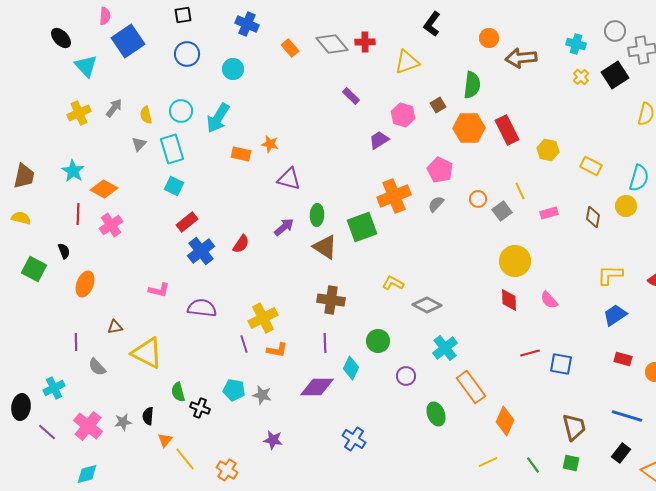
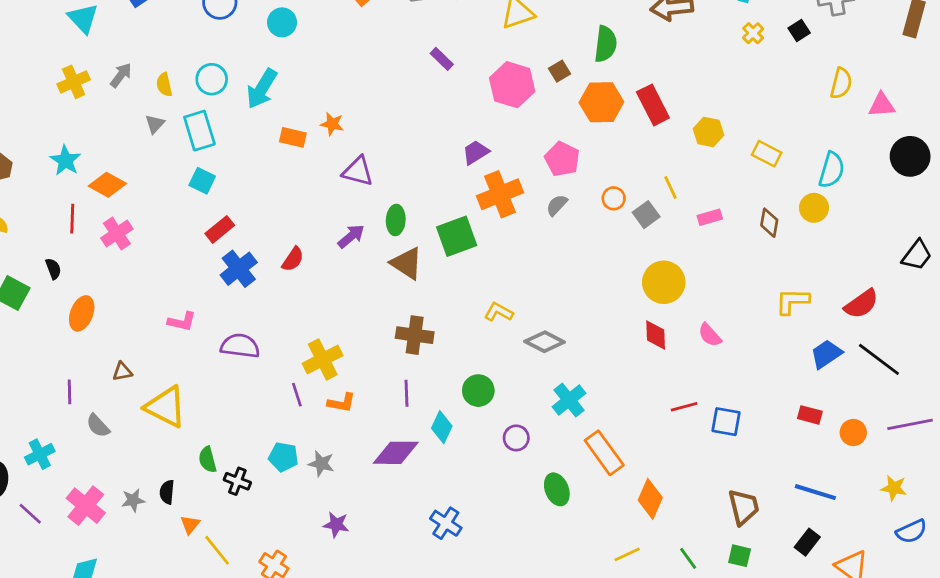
black square: (615, 75) -> (799, 30), size x0.6
pink hexagon: (403, 115) -> (512, 85), size x1.4
purple trapezoid: (379, 140) -> (476, 152), moved
blue trapezoid: (615, 315) -> (826, 354), moved

